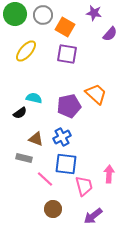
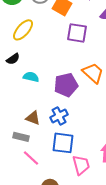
purple square: (67, 54) -> (77, 33), moved
black semicircle: (20, 113) -> (13, 59), moved
pink line: (45, 179) -> (31, 158), moved

